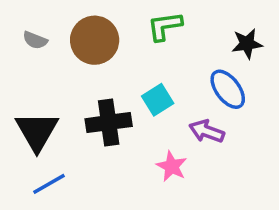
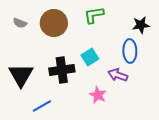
blue ellipse: (228, 89) -> (130, 51), turned 35
blue line: (49, 184) -> (42, 106), moved

